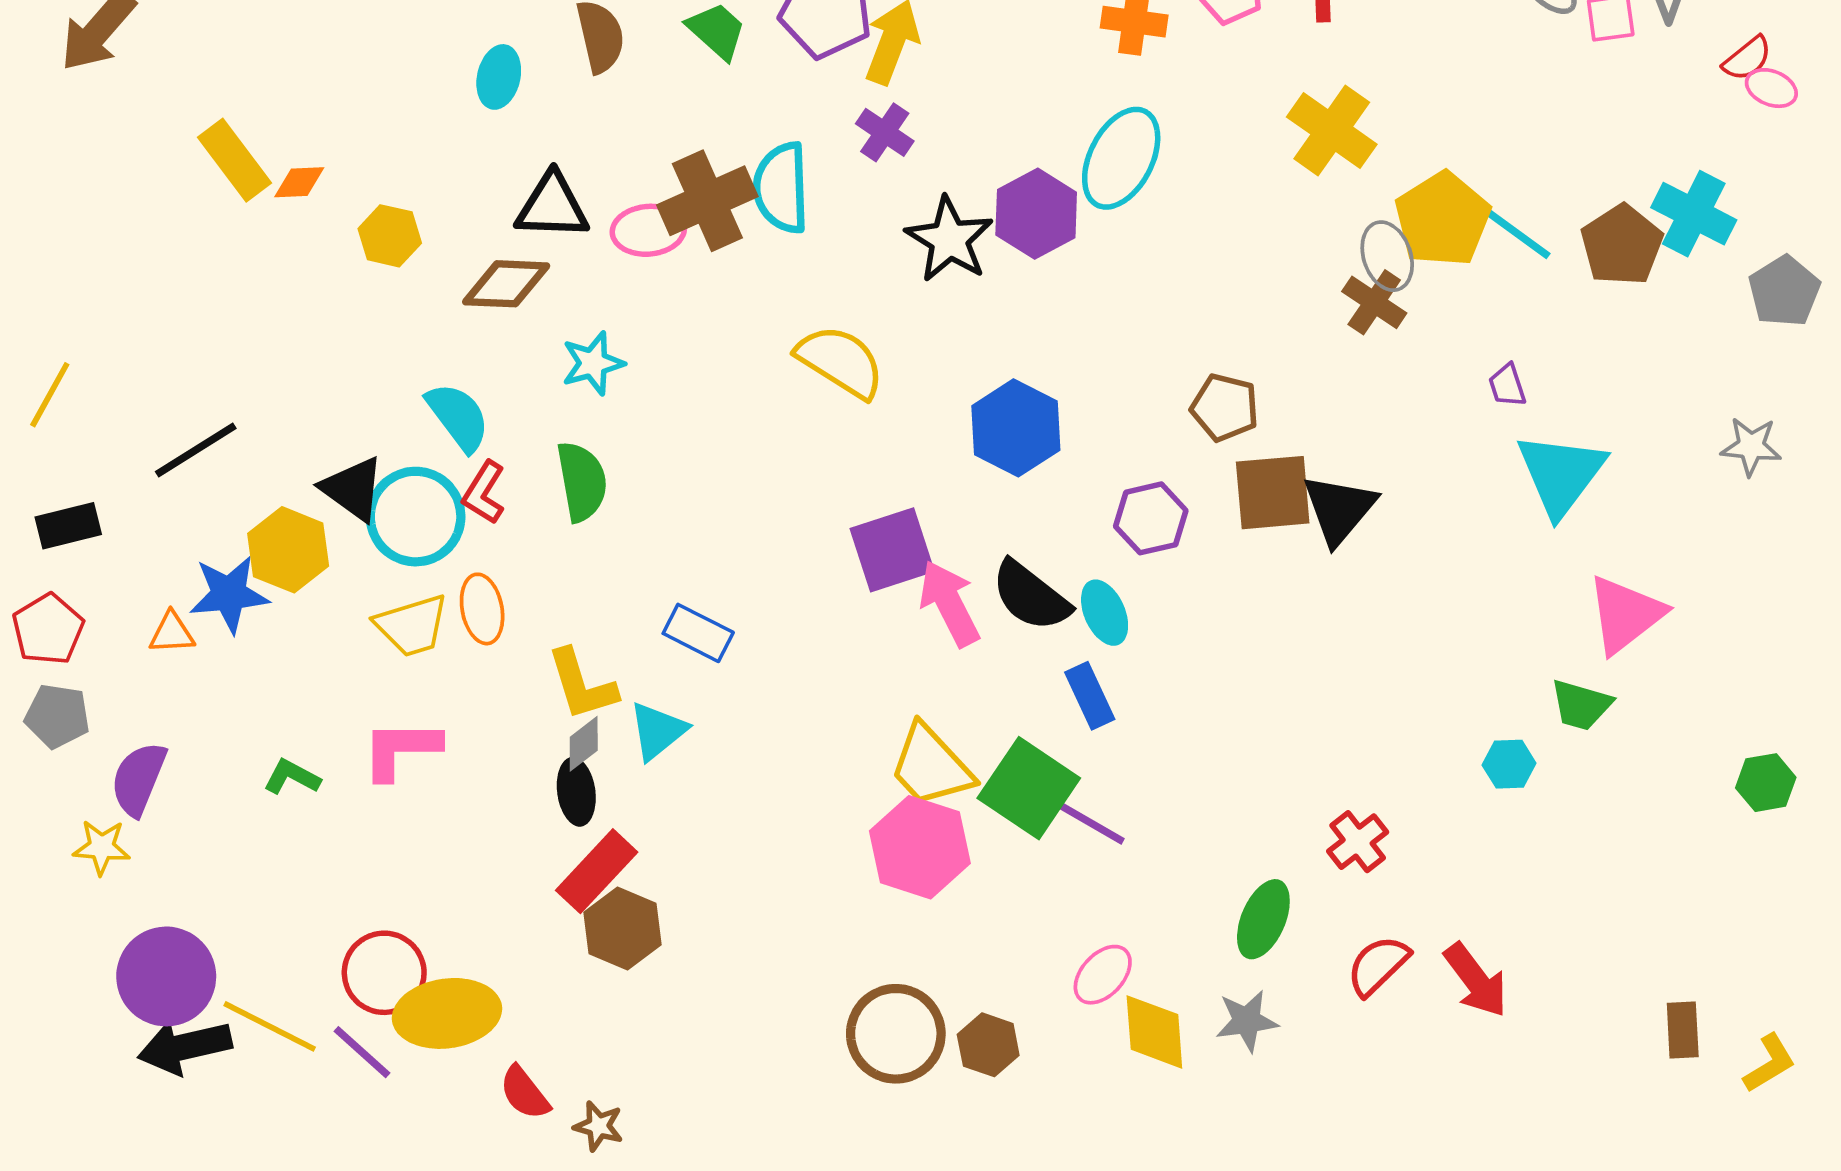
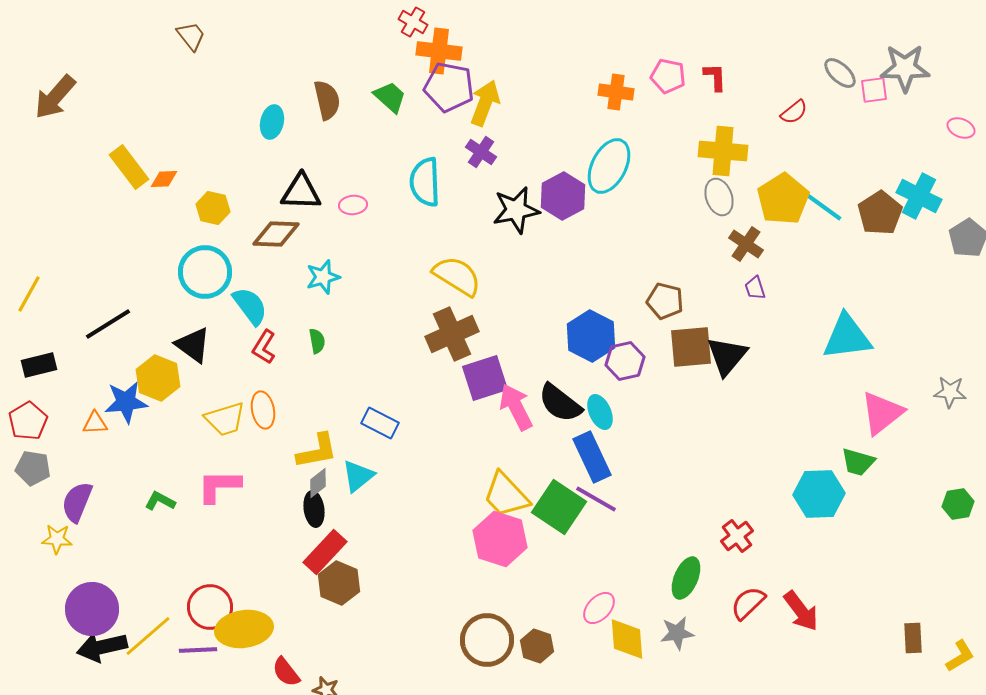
red semicircle: (1747, 58) -> (794, 112), moved
yellow cross: (1332, 131) -> (723, 151), turned -30
brown cross: (707, 201) -> (452, 334), moved
pink ellipse: (648, 230) -> (353, 205), size x0.7
black star: (949, 240) -> (516, 210), turned 30
gray ellipse: (1387, 256) -> (719, 197), moved
purple trapezoid: (1507, 385) -> (755, 288), moved
blue hexagon: (1016, 428) -> (591, 336), moved
gray star: (1751, 446) -> (950, 392), moved
cyan triangle: (1561, 474) -> (847, 337), turned 46
green semicircle: (582, 481) -> (317, 341), size x0.6
cyan circle: (416, 517) -> (205, 272), moved
yellow L-shape: (582, 685) -> (317, 451), turned -84
blue rectangle: (1090, 696) -> (592, 457), size x1.4
cyan hexagon: (1509, 764) -> (819, 494), size x1.8
purple line: (1088, 821) -> (596, 499), moved
yellow line: (270, 1026) -> (148, 636), turned -68
purple line: (362, 1052) -> (198, 650), turned -45

